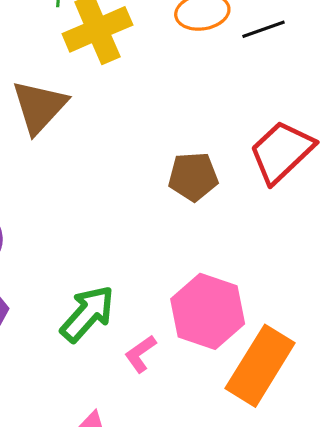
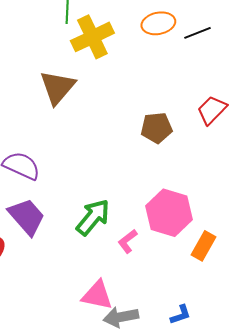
red trapezoid: (282, 152) -> (212, 110), size x0.7
orange rectangle: (260, 366) -> (203, 246), size x0.6

